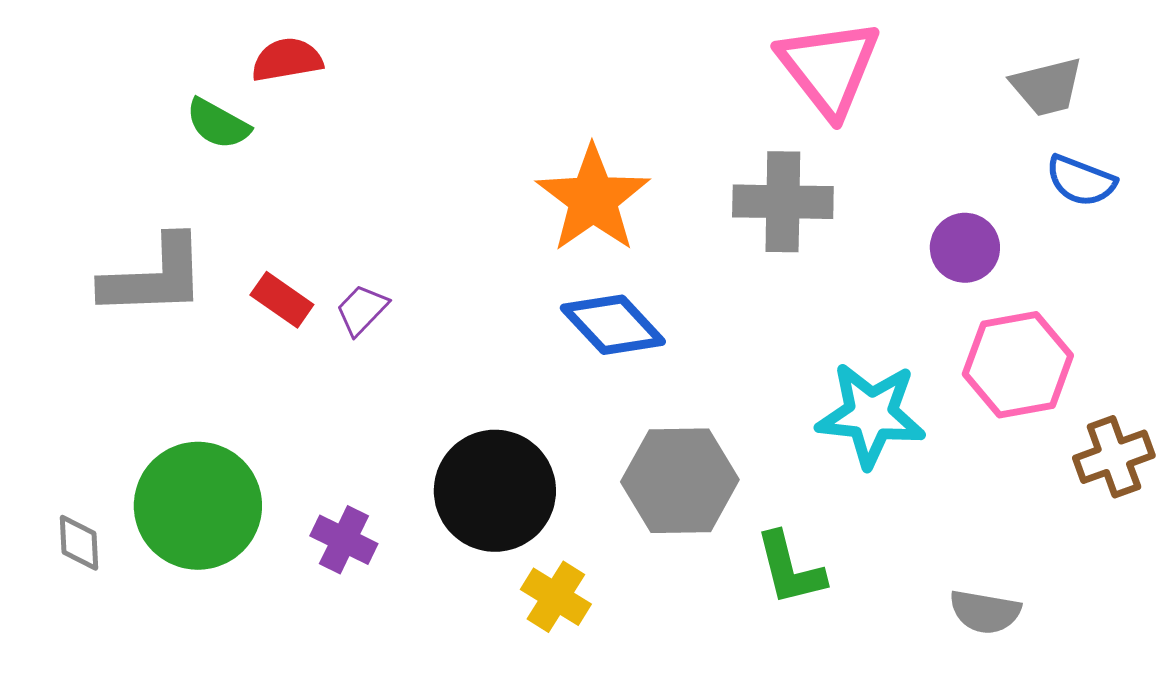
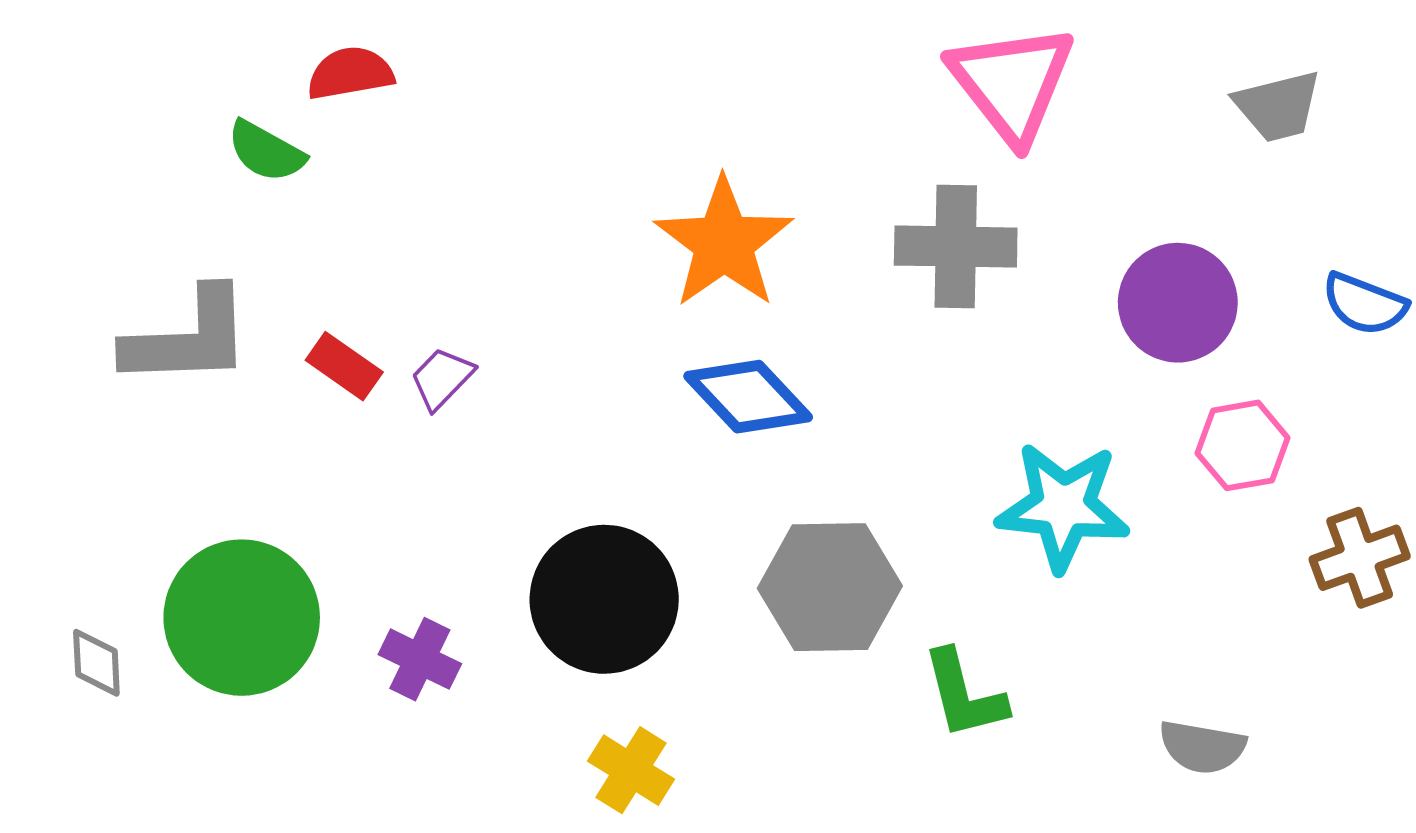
blue semicircle: (1081, 181) -> (1365, 304), moved
purple circle: (965, 248) -> (1178, 303), size x1.4
pink hexagon: (1018, 365) -> (1242, 445), size x0.7
yellow cross: (556, 597) -> (631, 770), moved

